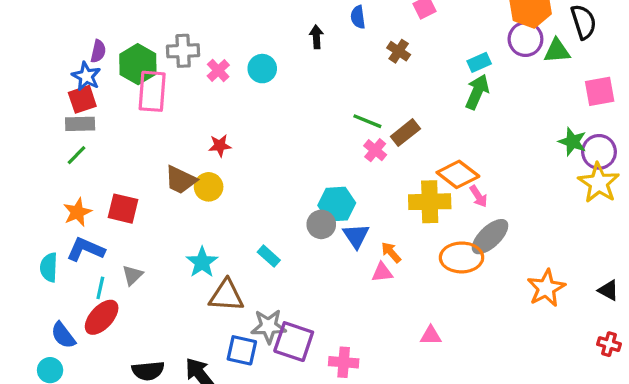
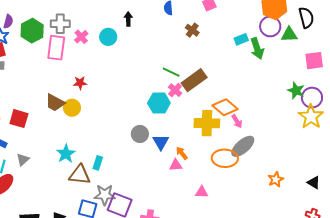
black arrow: (316, 37) -> (128, 19), moved
pink rectangle: (152, 91) -> (56, 48), moved
green arrow: (477, 92) -> (257, 48), moved, turned 135
brown rectangle: (405, 133) -> (194, 80), size x1.4
cyan hexagon: (337, 204) -> (159, 103), moved
cyan rectangle: (269, 256) -> (98, 163), moved, turned 64
orange star: (546, 288) -> (276, 179), size x0.7
pink triangle: (431, 336) -> (202, 192), moved

